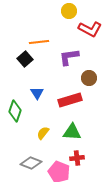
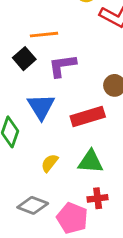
purple L-shape: (69, 57) -> (62, 66), moved
blue triangle: (37, 93) -> (41, 107), size x1.5

